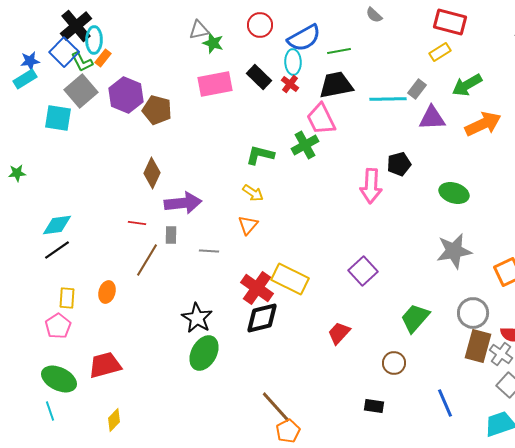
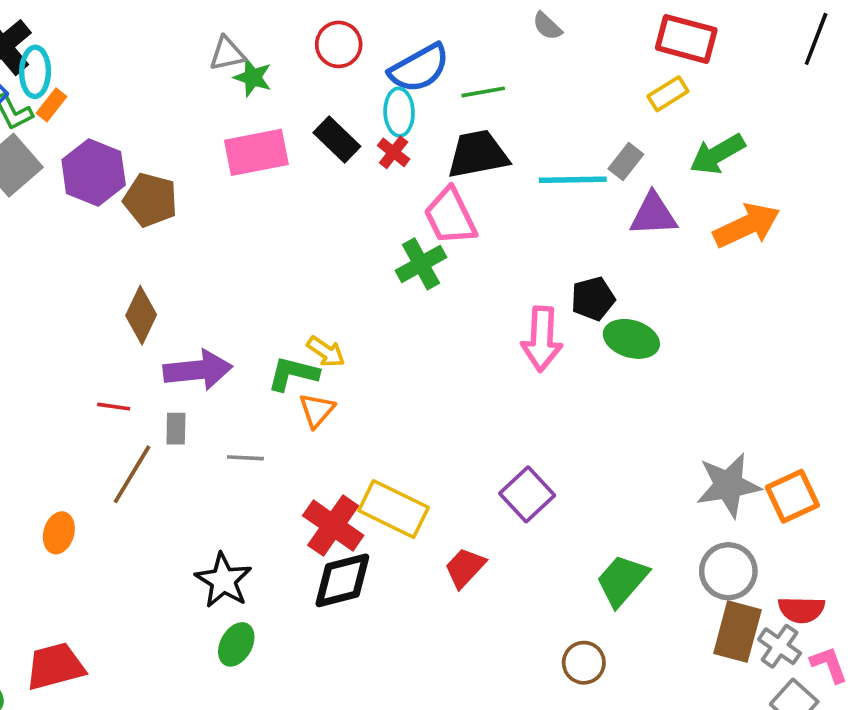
green L-shape: (260, 155) -> (293, 374), moved
green ellipse: (454, 193) -> (631, 339), moved
gray star: (454, 251) -> (728, 485), moved
red trapezoid: (339, 333) -> (465, 568), moved
green ellipse: (204, 353) -> (236, 644), size x0.7

